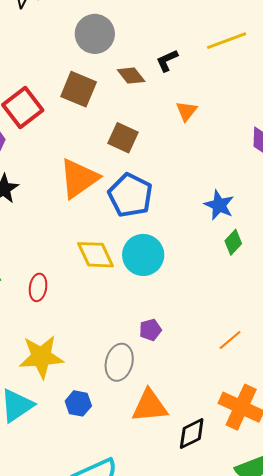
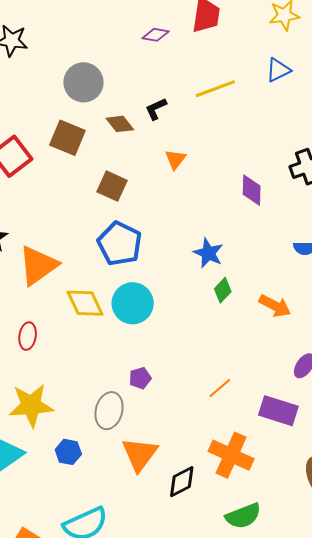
orange triangle: (79, 178) -> (38, 265), moved
orange triangle: (150, 406) -> (140, 454), turned -48

